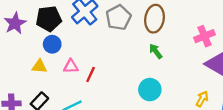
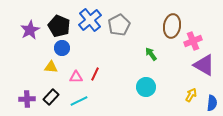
black pentagon: (49, 19) -> (59, 26), turned 30
brown ellipse: (154, 19) -> (172, 26), moved
pink triangle: (71, 66) -> (76, 77), moved

